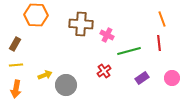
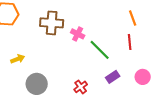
green line: (129, 51) -> (100, 50), turned 60
red cross: (104, 71) -> (81, 87), moved
yellow arrow: (45, 75) -> (18, 59), moved

